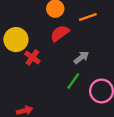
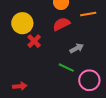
green line: (73, 81) -> (66, 68), turned 70

